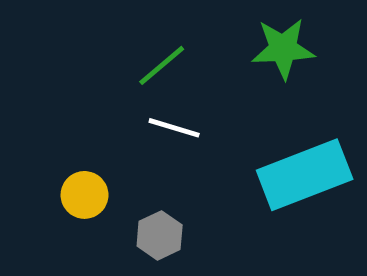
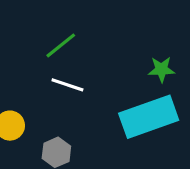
green star: (283, 49) -> (162, 69), moved, size x0.7

